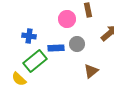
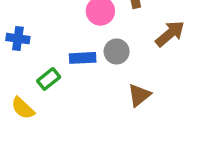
blue cross: (29, 36) -> (18, 39), moved
green rectangle: (35, 61) -> (49, 79), size x0.6

